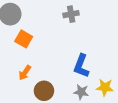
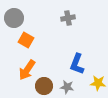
orange arrow: (25, 73) -> (27, 70), size x1.5
gray star: (81, 92) -> (67, 87), moved

